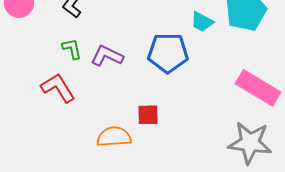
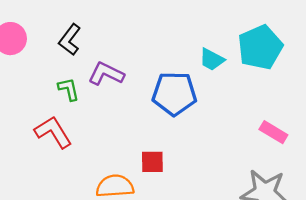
purple L-shape: (107, 56) -> (106, 74), moved
pink rectangle: (258, 88) -> (273, 132), size x0.6

